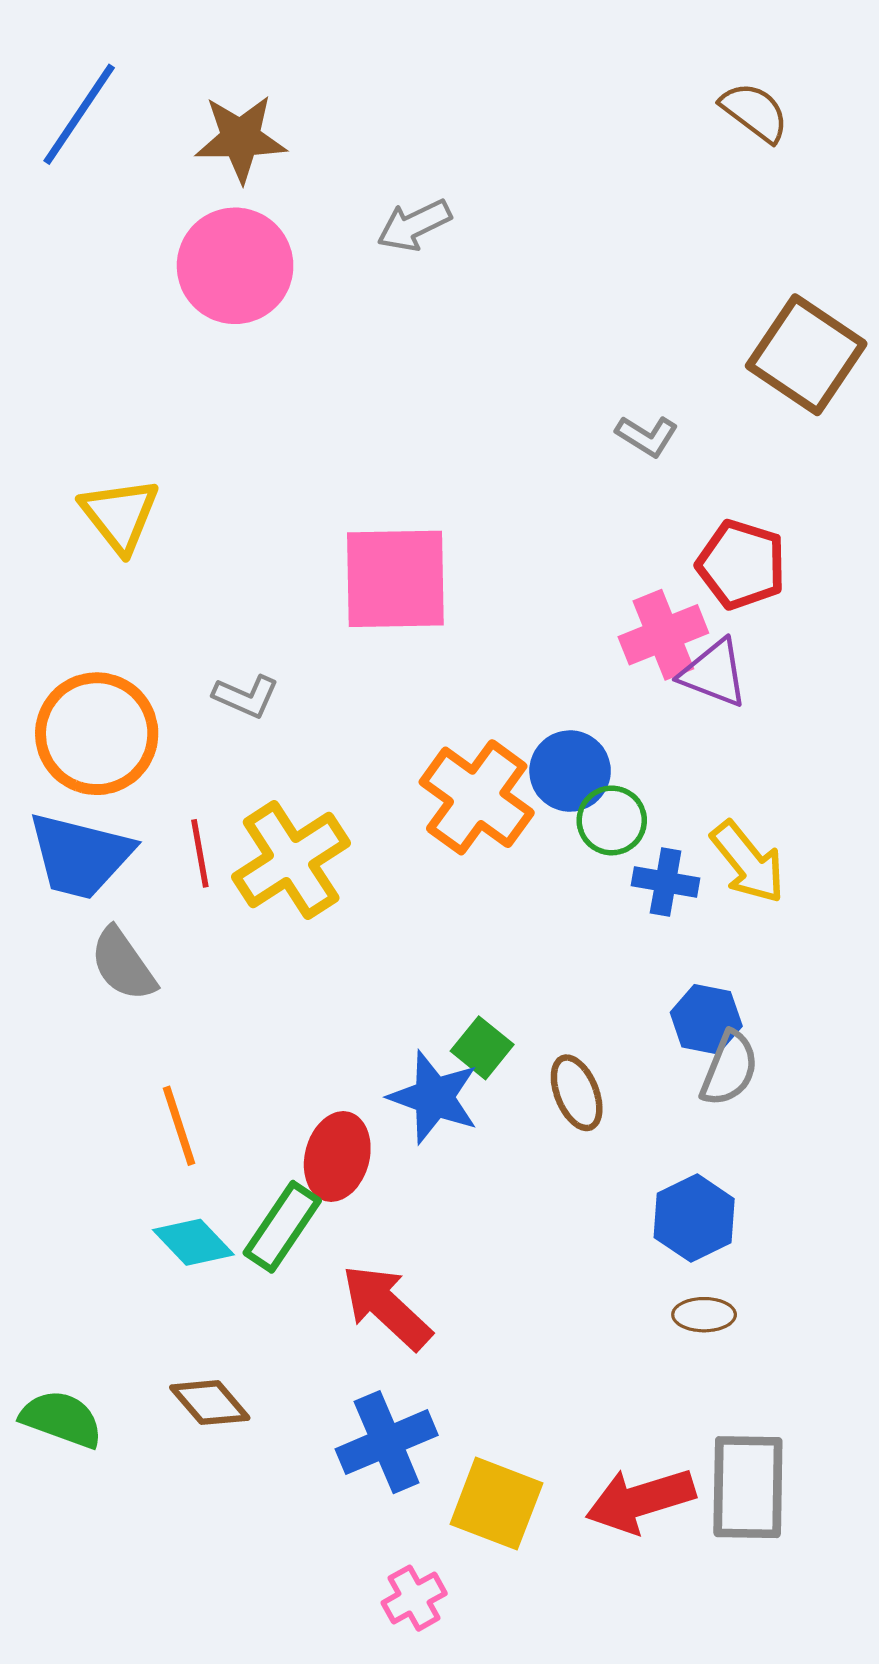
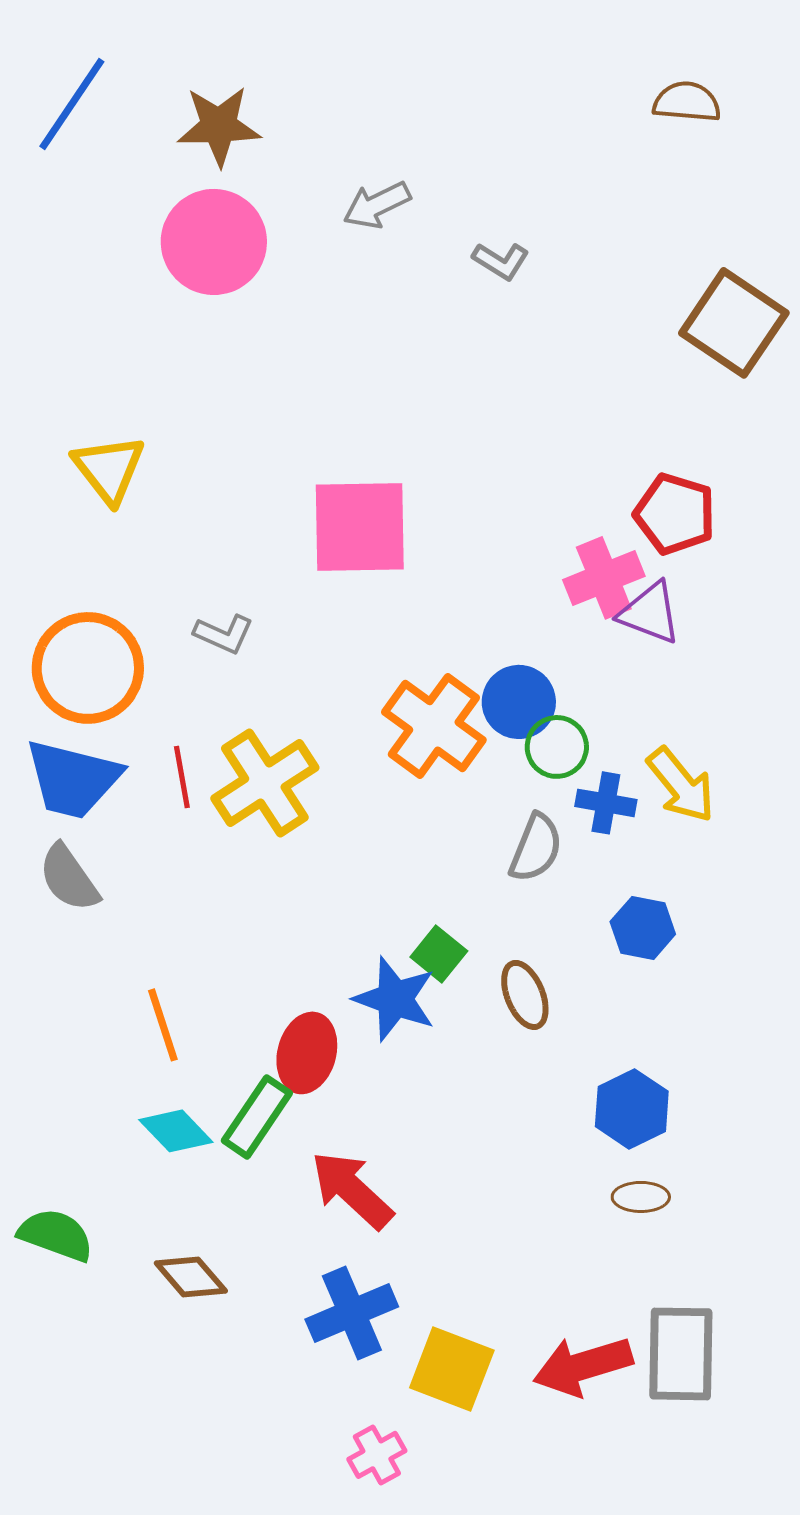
brown semicircle: (755, 112) -> (687, 102), turned -32
gray L-shape: (647, 436) -> (501, 261), moved
gray semicircle: (123, 964) -> (69, 878), moved
gray semicircle: (729, 1069) -> (536, 848), moved
green semicircle: (62, 1419) -> (56, 1235), moved

